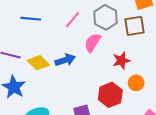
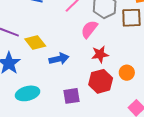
blue arrow: (65, 60) -> (59, 59), moved
red star: (121, 60) -> (100, 54), moved

